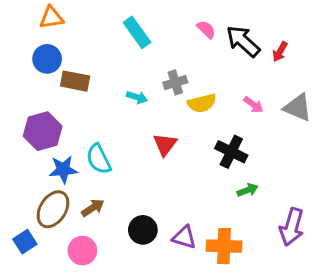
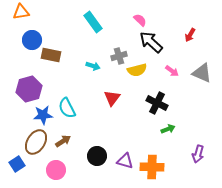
orange triangle: (51, 18) -> (21, 12), moved
black arrow: (243, 41) -> (151, 42), moved
purple arrow: (292, 227) -> (198, 154), size x0.7

